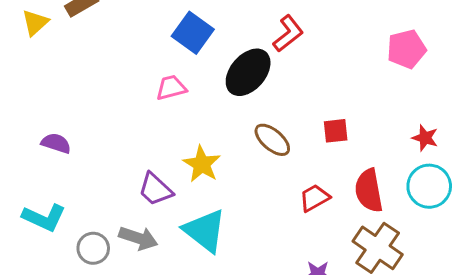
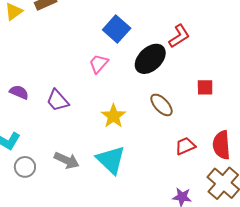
pink trapezoid: (171, 88) -> (99, 64), turned -40
red square: (336, 131) -> (205, 87), moved
purple trapezoid: (155, 189) -> (58, 100), moved
gray circle: (93, 248) -> (25, 167), moved

